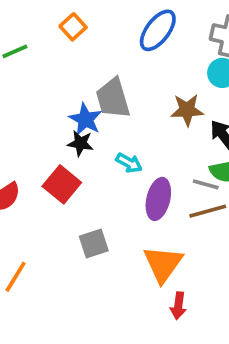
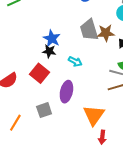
gray trapezoid: (113, 98) -> (89, 30), moved
purple ellipse: (158, 199) -> (66, 92), moved
gray square: (94, 243) -> (44, 110), moved

